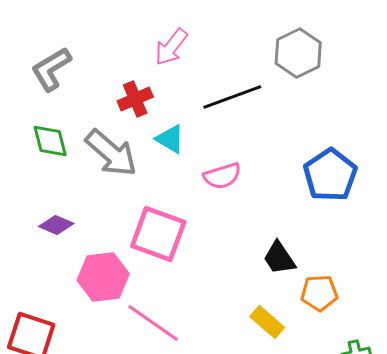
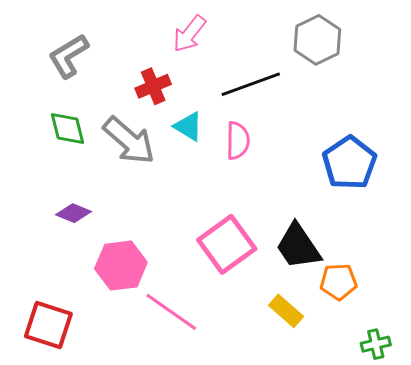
pink semicircle: (222, 176) -> (238, 141), moved, turned -72
pink square: (158, 234) -> (227, 244), moved, turned 34
black trapezoid: (279, 258) -> (298, 246), size x1.4

